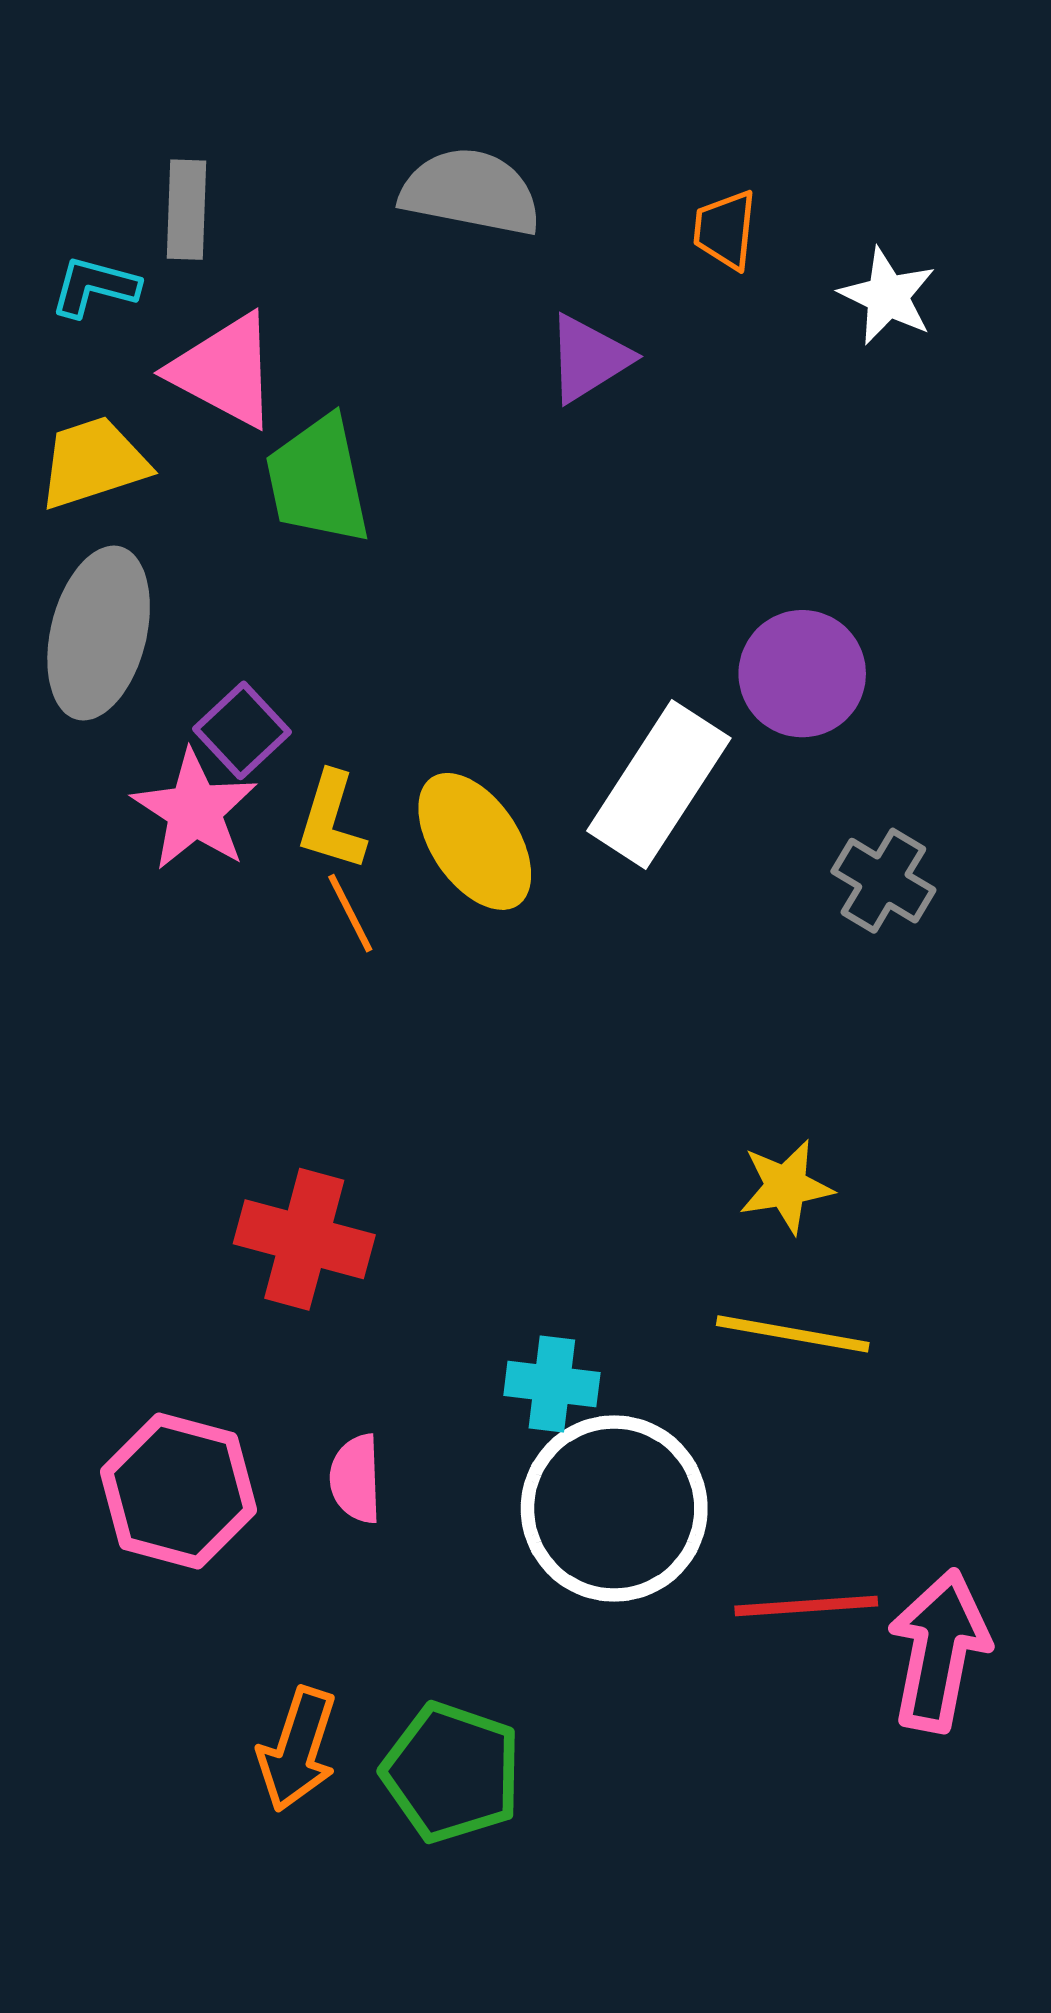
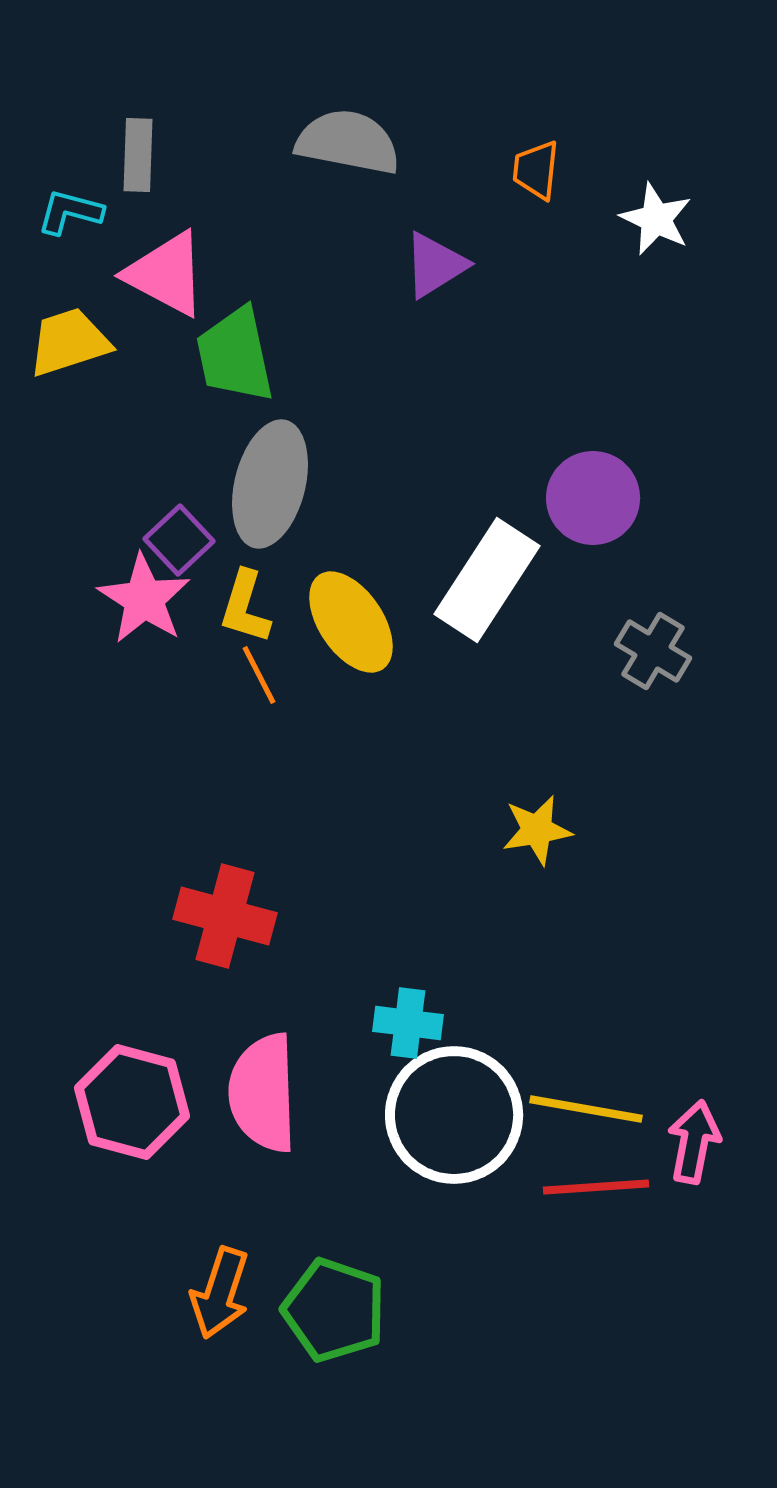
gray ellipse: (99, 633) -> (270, 484), moved
yellow star: (786, 1186) -> (537, 830), moved
yellow line: (793, 1334) -> (586, 1109), moved
pink semicircle: (356, 1479) -> (263, 1093), size x1.8
pink arrow: (939, 1651) -> (694, 1142), moved, size x0.7

